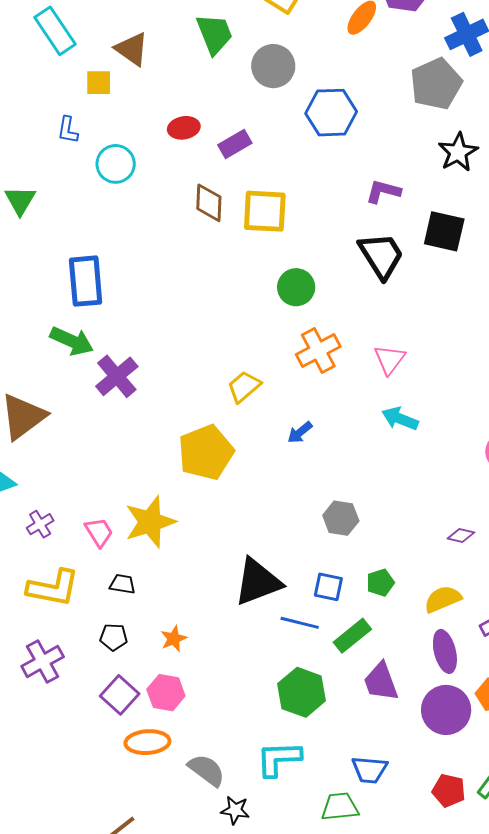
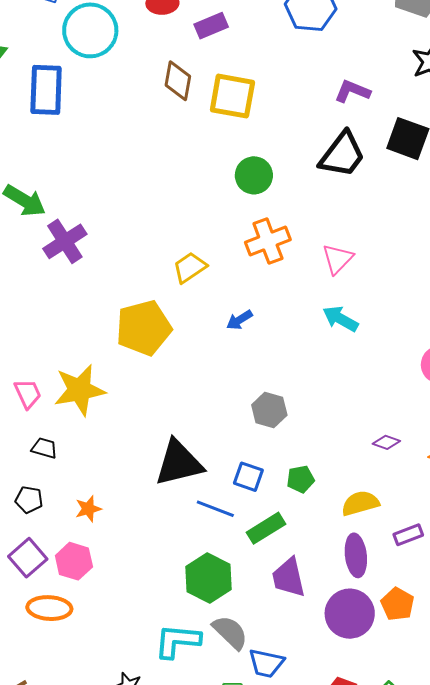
cyan circle: (116, 164) -> (90, 30), size x1.4
black trapezoid: (381, 256) -> (342, 155), turned 62
blue rectangle: (86, 281) -> (46, 90), moved
gray semicircle: (207, 770) -> (230, 632), moved

